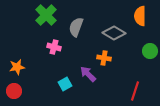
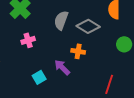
gray semicircle: (76, 27) -> (61, 20), moved
pink cross: (54, 47) -> (28, 40), turned -32

